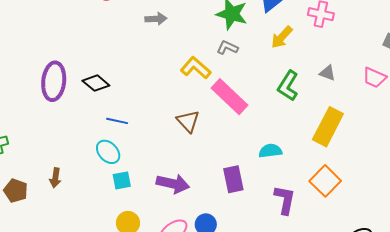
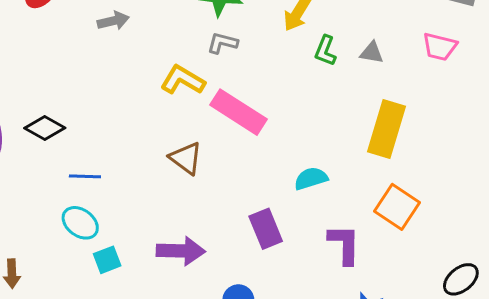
green L-shape: (288, 86) -> (325, 51), moved, size x0.7

